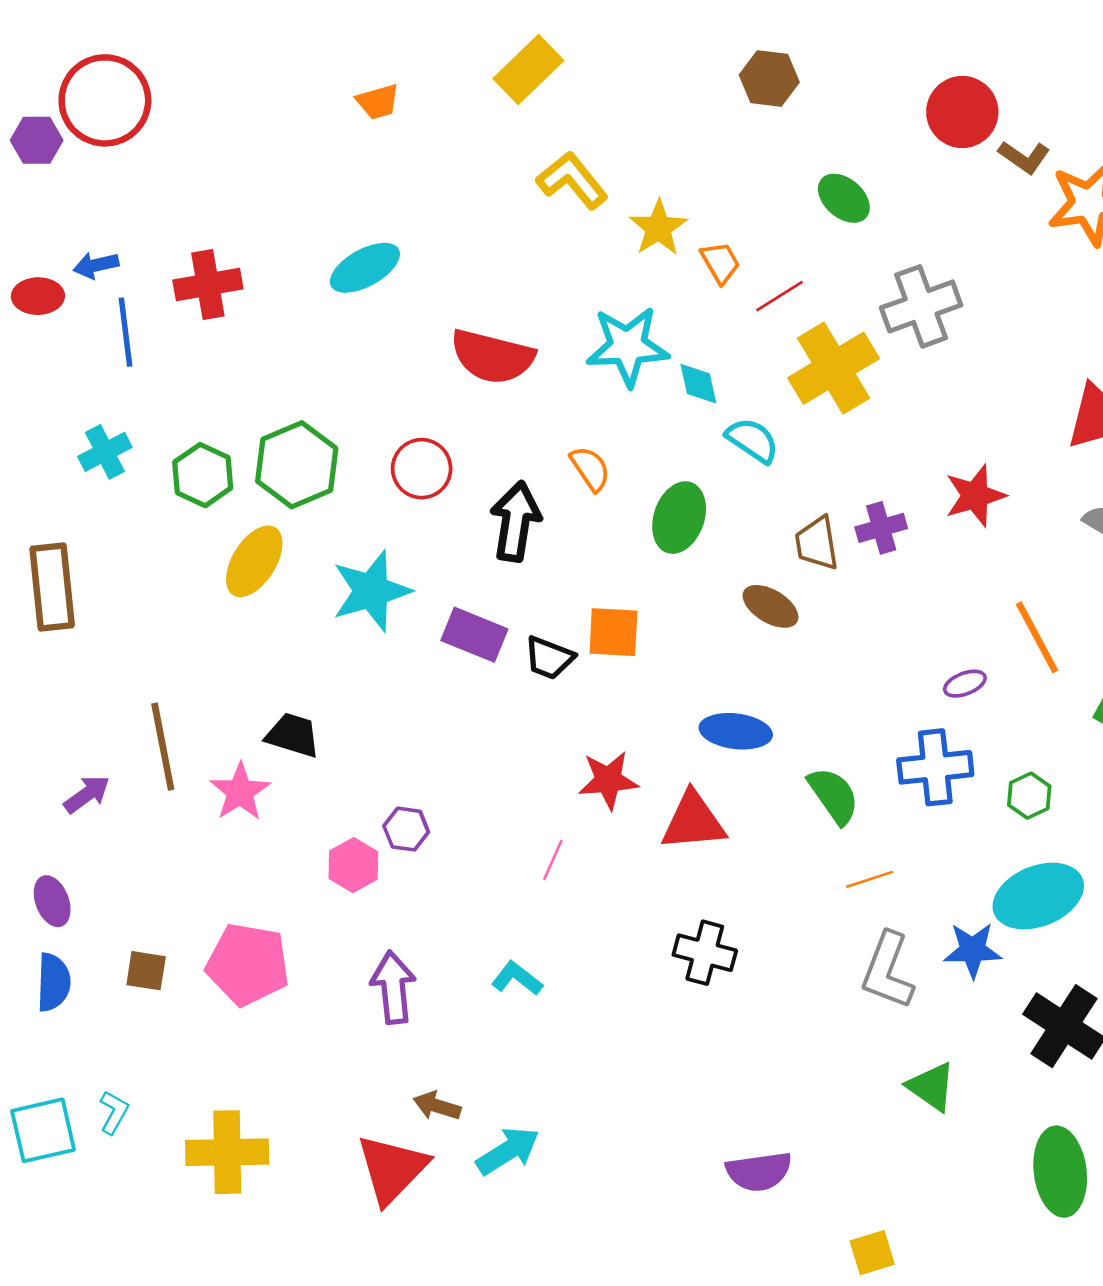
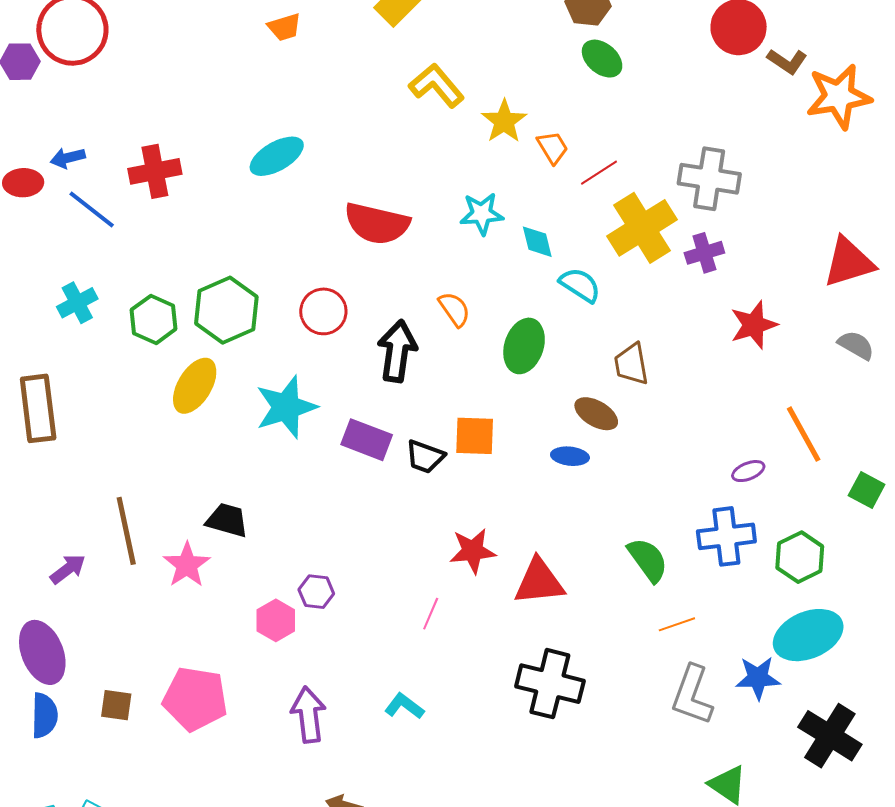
green ellipse: (844, 198) -> (602, 59), moved
gray cross: (921, 306) -> (709, 179), turned 30
blue line: (125, 332) -> (92, 209), turned -44
cyan star: (628, 346) -> (482, 214), size x0.7
purple cross: (881, 528) -> (704, 253), moved
blue ellipse: (736, 731) -> (570, 456), moved, size x0.7
green hexagon: (1029, 796) -> (800, 557), size x1.4
purple ellipse: (52, 901) -> (42, 652), size x1.6
black cross: (705, 953) -> (550, 684), size x1.4

